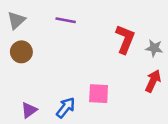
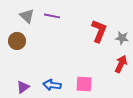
gray triangle: (16, 20) -> (27, 16), moved, turned -35
pink square: (99, 94) -> (84, 84), moved
blue arrow: (66, 108) -> (52, 85), turned -120

